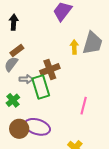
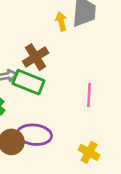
green rectangle: (41, 87) -> (28, 82), turned -40

